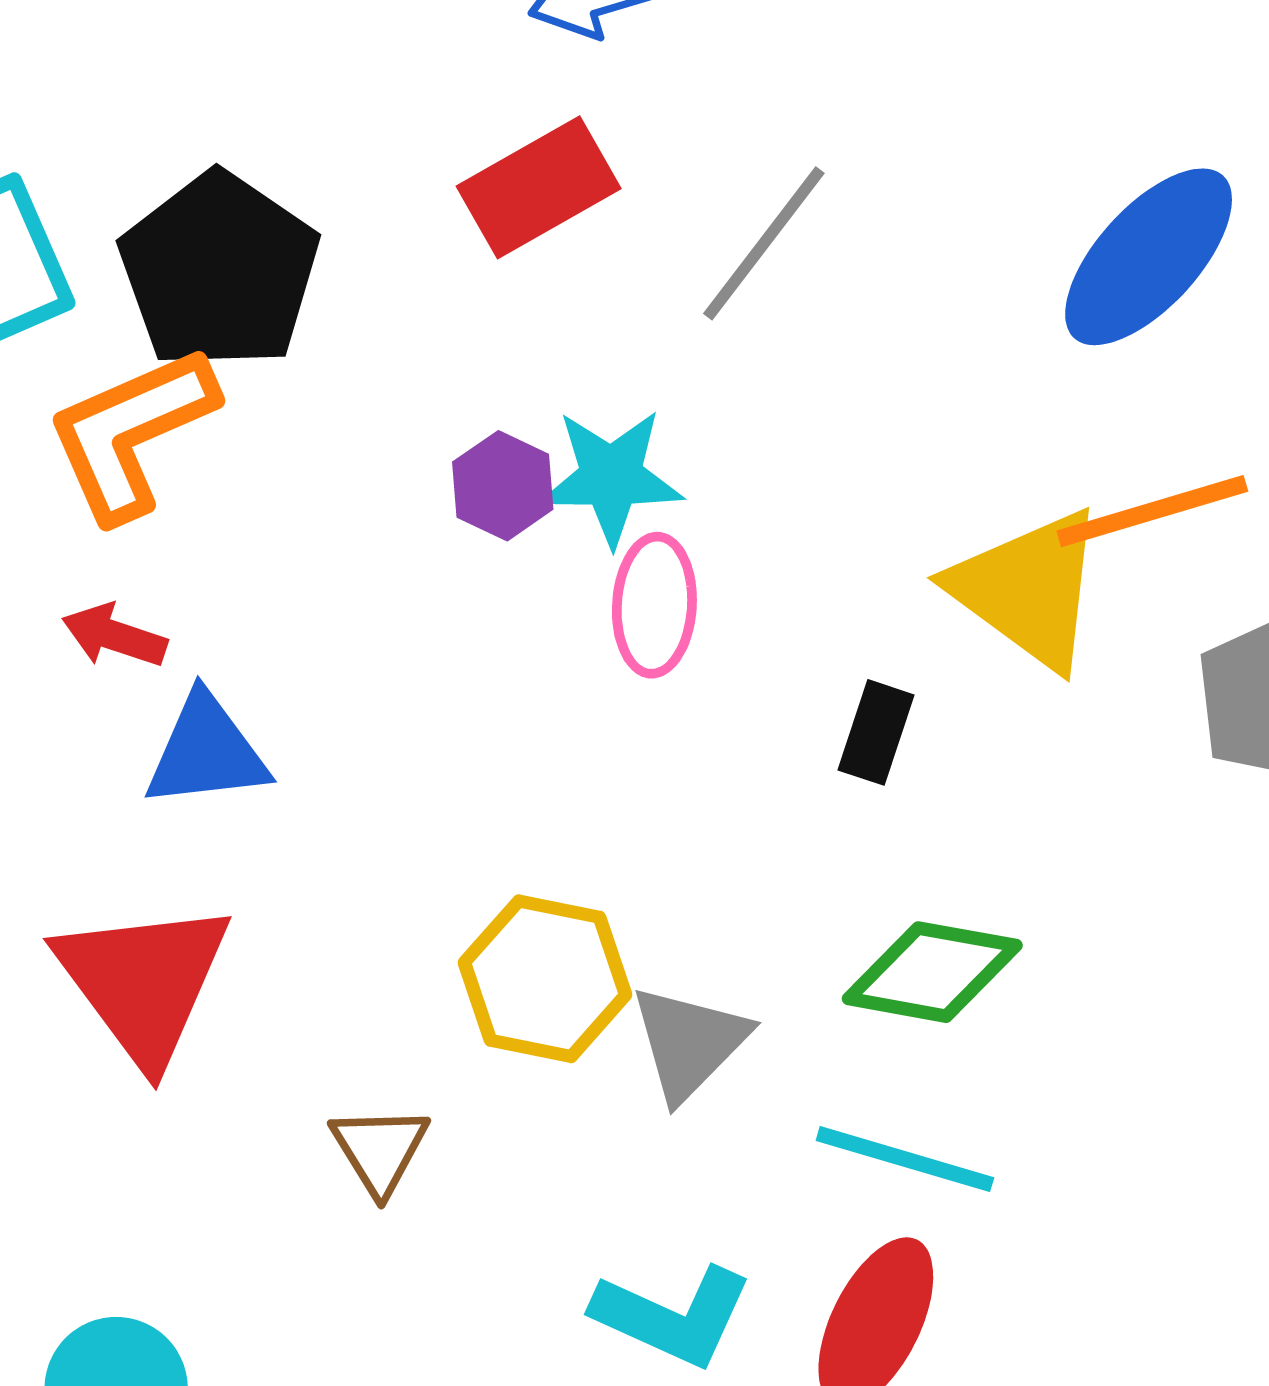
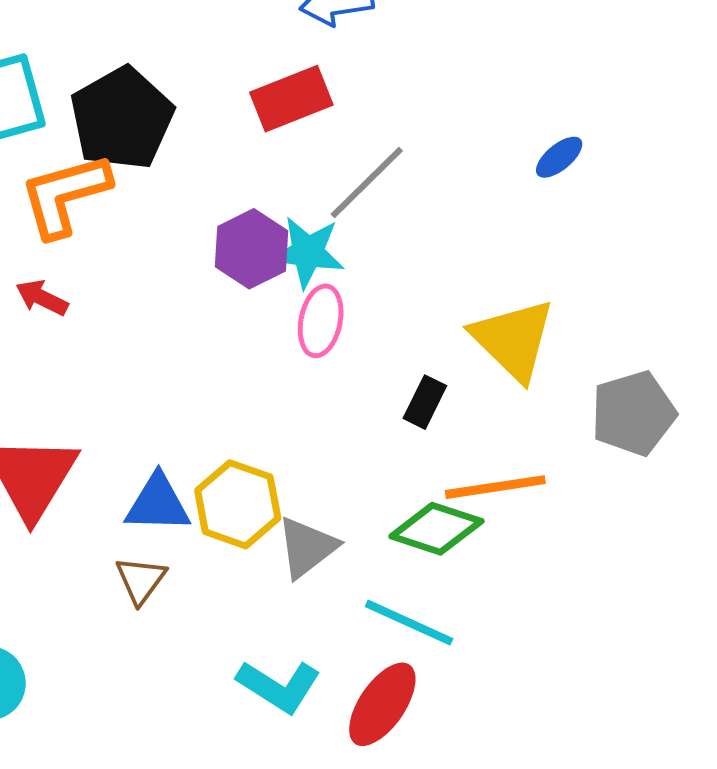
gray line: (764, 243) -> (367, 183), moved
blue ellipse: (1149, 257) -> (559, 157), moved, size x0.5
purple hexagon: (503, 486) -> (252, 249), size x1.4
orange line: (1152, 511) -> (495, 487), moved
blue triangle: (206, 752) -> (158, 504), moved

